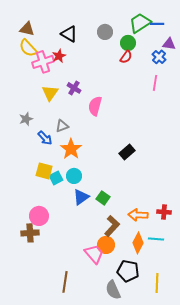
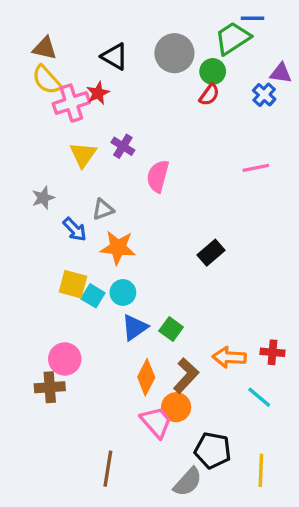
blue line: (157, 24) -> (253, 18), moved
gray circle: (105, 32) -> (174, 53), size x1.5
pink line: (155, 83) -> (256, 168), moved, turned 70
orange star: (71, 149) -> (118, 248), turned -30
cyan square: (56, 178) -> (93, 296), turned -32
cyan line: (156, 239) -> (259, 397), turned 35
orange diamond: (138, 243) -> (146, 377), moved
gray semicircle: (113, 290) -> (188, 482), turned -114

